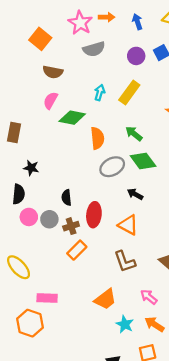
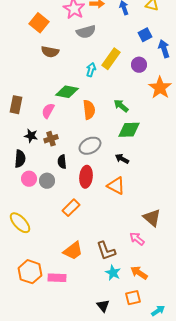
purple circle: (136, 56) -> (139, 65), moved
yellow rectangle: (129, 92) -> (111, 59), moved
pink semicircle: (51, 100) -> (48, 111), moved
green diamond: (143, 161) -> (129, 130), turned -55
gray ellipse: (112, 167) -> (90, 146), moved
brown cross: (71, 226) -> (51, 139), moved
brown L-shape: (125, 261) -> (106, 251), moved
pink arrow: (149, 297) -> (137, 239), moved
pink rectangle: (47, 298) -> (57, 278), moved
orange trapezoid: (105, 299) -> (73, 251), moved

